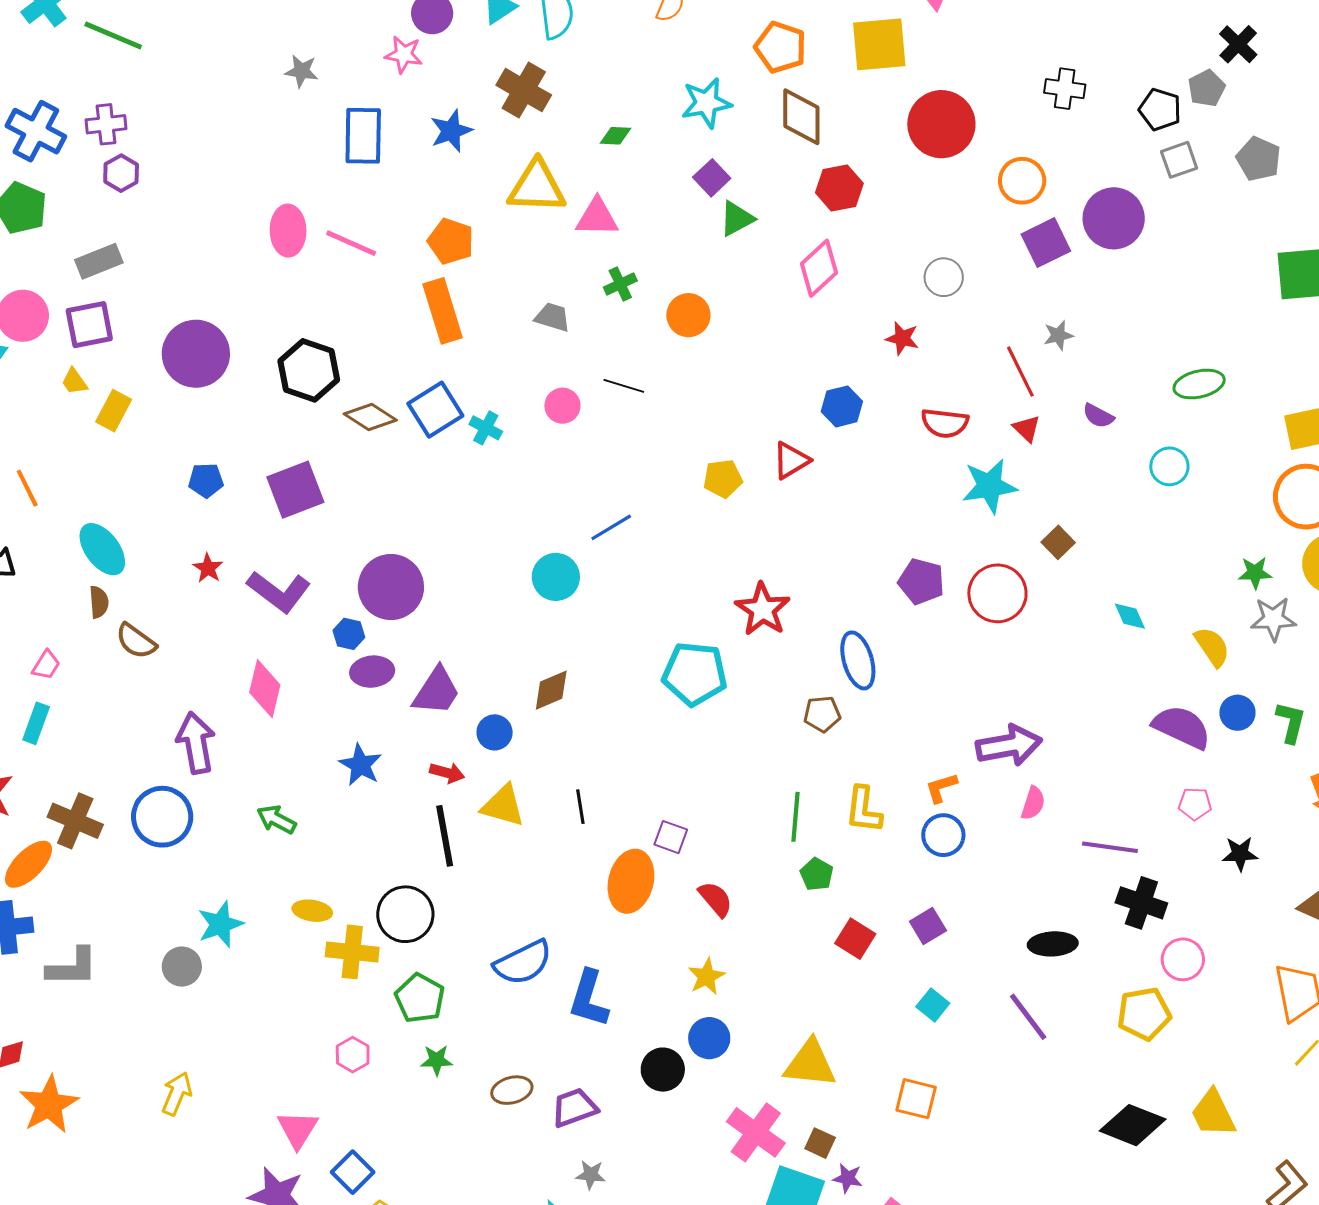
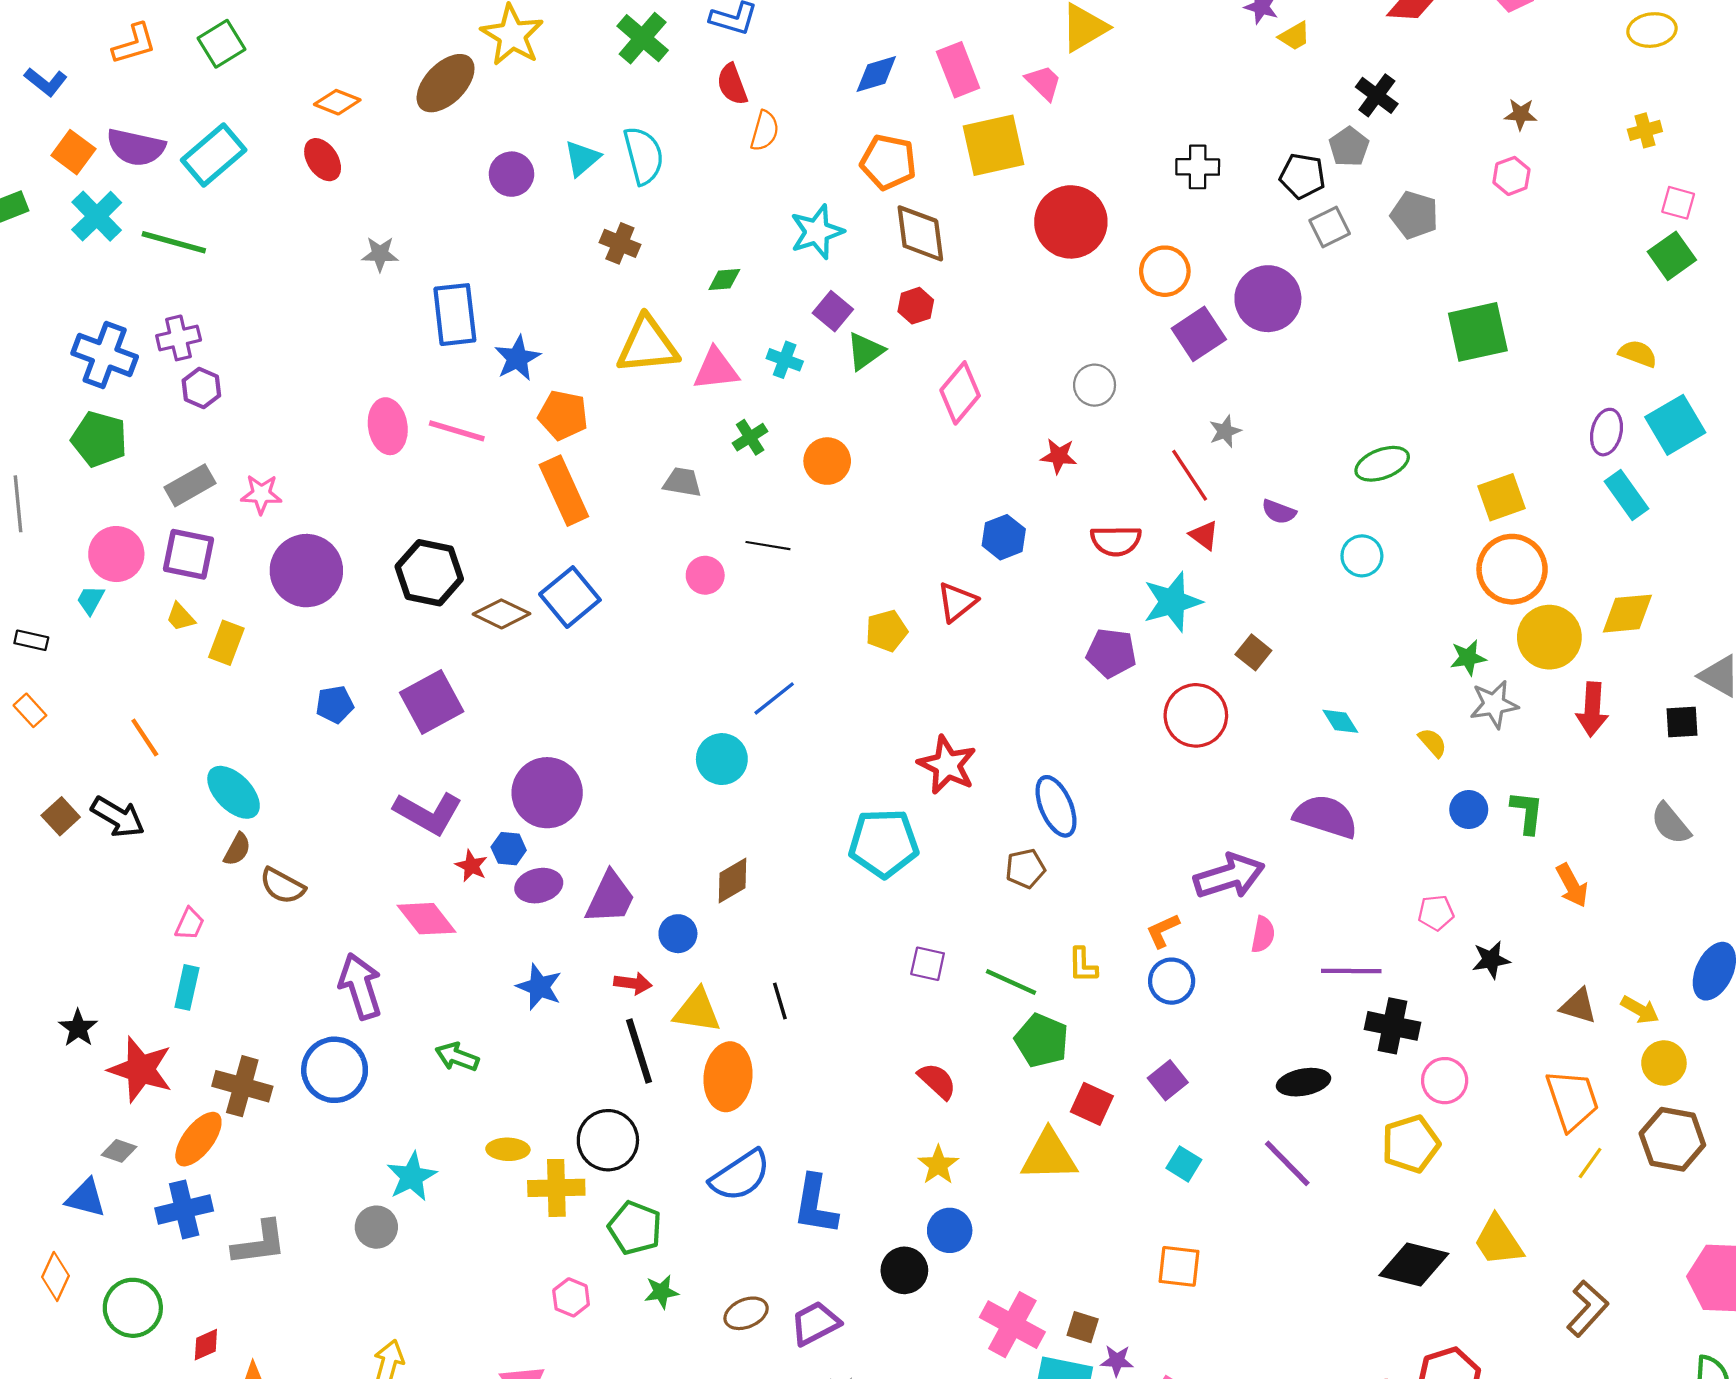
pink star: (404, 55) -> (261, 494), moved
brown cross: (524, 90) -> (620, 243), size x0.7
blue star: (451, 131) -> (517, 358), moved
red hexagon: (839, 188) -> (916, 306), moved, size x0.7
purple square: (89, 325) -> (189, 554), turned 30
cyan cross: (486, 428) -> (785, 360), moved
red star: (208, 568) -> (471, 866), moved
purple pentagon: (921, 582) -> (1111, 653), moved
brown semicircle: (99, 602) -> (237, 849), turned 40
yellow semicircle: (1212, 647) -> (1433, 743), size x0.7
pink diamond: (265, 689) -> (426, 919), turned -44
purple semicircle: (1182, 727) -> (1326, 816), moved
yellow L-shape: (864, 810) -> (1083, 965), size x0.7
green line: (795, 817) -> (1011, 982), turned -63
purple square: (671, 837) -> (928, 964), moved
green pentagon: (817, 874) -> (1042, 1040), size x1.5
orange ellipse: (631, 881) -> (728, 1077), moved
yellow triangle: (810, 1064) -> (1049, 1156), moved

